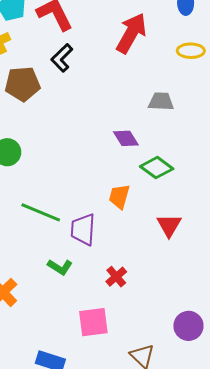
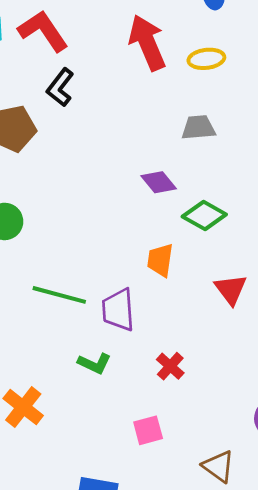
red arrow: (131, 33) -> (147, 43), turned -45
yellow ellipse: (191, 51) -> (206, 59), moved
pink square: (93, 322) -> (148, 430), size x0.7

